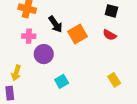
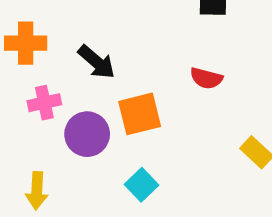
orange square: (77, 34) -> (140, 114), moved, turned 30
red semicircle: (110, 35) -> (206, 78), moved

